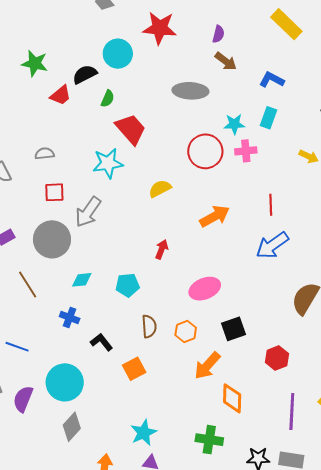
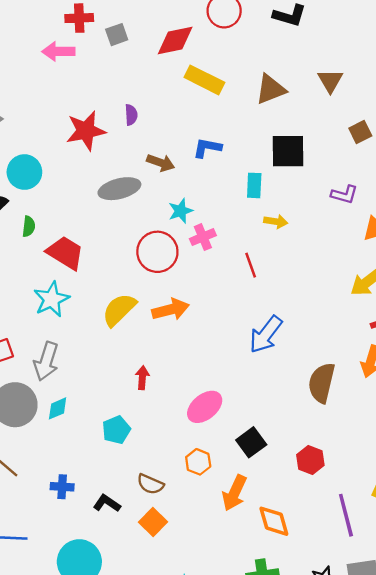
red star: (160, 28) -> (86, 131), moved
brown arrow: (226, 61) -> (161, 163), moved
cyan rectangle: (269, 118) -> (254, 185), moved
yellow semicircle: (160, 189) -> (119, 310), size x1.4
red line: (271, 205) -> (251, 265), moved
orange arrow: (215, 216) -> (171, 310), moved, turned 32
cyan diamond: (82, 280) -> (58, 408), moved
brown semicircle: (149, 326) -> (150, 484), moved, turned 135

